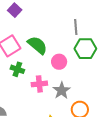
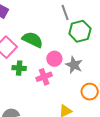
pink circle: (59, 62) -> (54, 59), moved
gray star: (62, 90) -> (74, 65), moved

